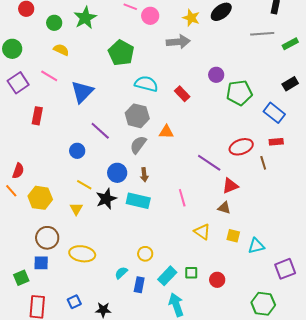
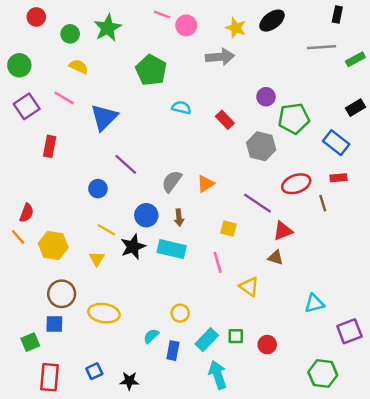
cyan semicircle: (146, 84) -> (181, 108), size x0.7
gray hexagon: (137, 116) -> (261, 146), moved
orange triangle: (166, 132) -> (206, 184), moved, turned -35
pink line: (182, 198) -> (218, 262), moved
yellow square: (233, 236) -> (228, 229), moved

